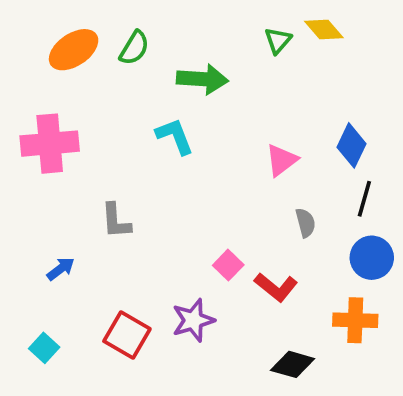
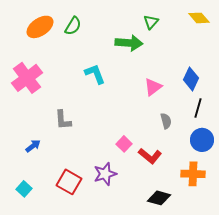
yellow diamond: (324, 29) -> (199, 18), moved
green arrow: (202, 79) -> (129, 43), moved
pink cross: (50, 144) -> (27, 78), turned -32

